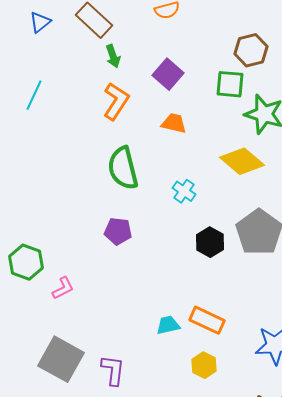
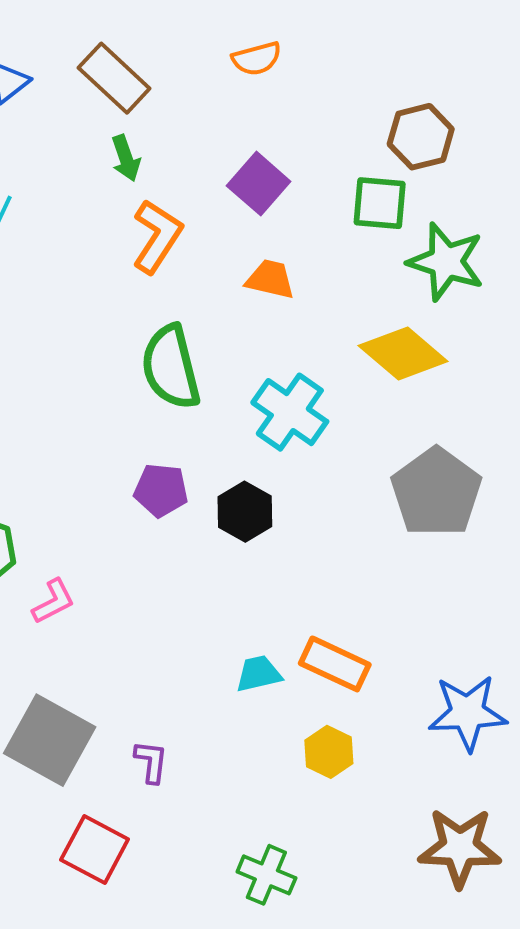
green arrow: (113, 56) -> (126, 158), moved
cyan cross: (184, 191) -> (290, 412), size x1.6
black hexagon: (210, 242) -> (245, 512), moved
purple L-shape: (113, 370) -> (151, 762), size x0.7

